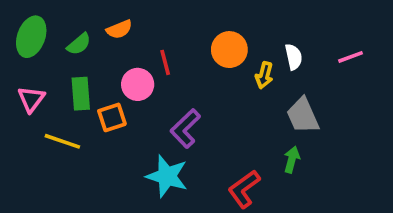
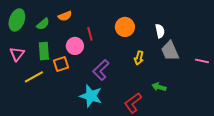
pink line: (350, 57) -> (202, 61), moved, turned 32
yellow arrow: (264, 75) -> (139, 58), moved
gray trapezoid: (303, 116) -> (170, 51), moved
yellow line: (62, 141) -> (34, 77), turned -48
green arrow: (292, 160) -> (159, 87), turned -88

